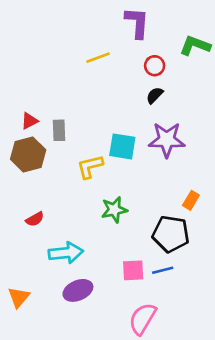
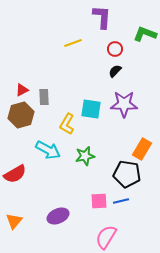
yellow L-shape: (90, 167) -> (67, 124), turned -45
orange rectangle: (191, 200) -> (142, 149), size x1.5
red semicircle: (35, 219) -> (15, 174), moved, size x1.6
cyan arrow: (66, 253) -> (48, 150), moved, turned 35

